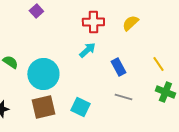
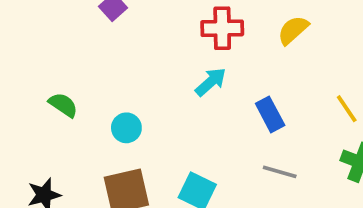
cyan circle: (43, 74) -> (126, 128), size x0.5

